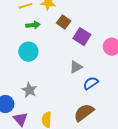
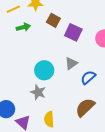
cyan circle: (28, 52) -> (44, 70), moved
gray star: (29, 90) -> (38, 92), moved

